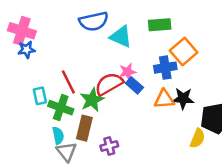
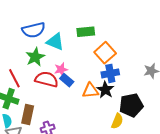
blue cross: (165, 68) -> (110, 73), moved
red semicircle: (109, 84) -> (47, 79), turned 45
black star: (183, 98) -> (105, 90), turned 30
green star: (92, 100) -> (35, 57), moved

